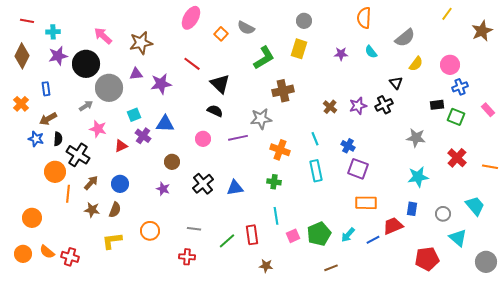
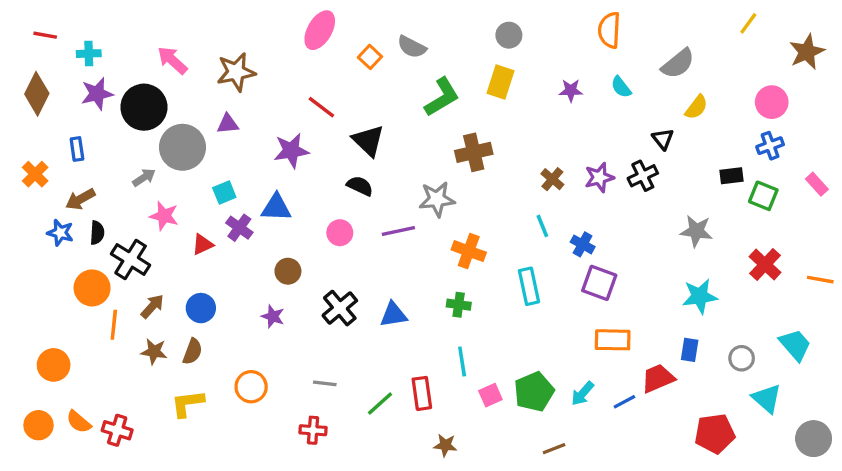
pink circle: (450, 65) -> (772, 102), moved
purple star: (161, 84) -> (291, 151), moved
cyan line: (315, 139) -> (542, 226), moved

